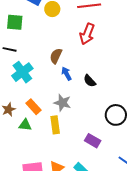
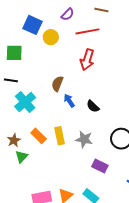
gray star: (62, 103) -> (84, 139), moved
green triangle: (25, 125) -> (22, 157), moved, turned -48
yellow rectangle: (55, 125) -> (60, 136), moved

